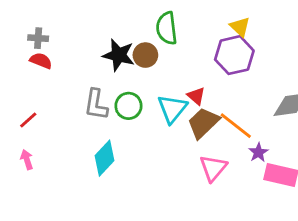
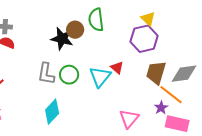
brown circle: (145, 55) -> (75, 30), moved
brown trapezoid: (203, 123) -> (156, 73), moved, turned -30
orange line: (236, 126) -> (171, 95), moved

